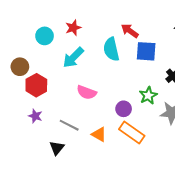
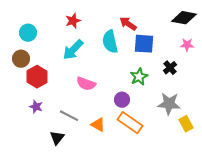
cyan circle: (45, 36) -> (28, 33), moved
green star: (148, 95) -> (139, 77), moved

